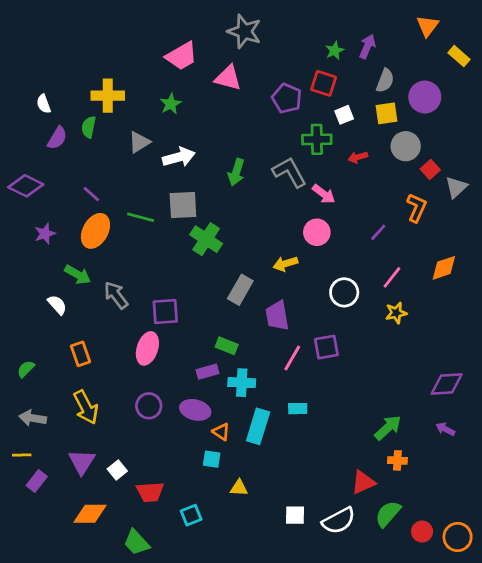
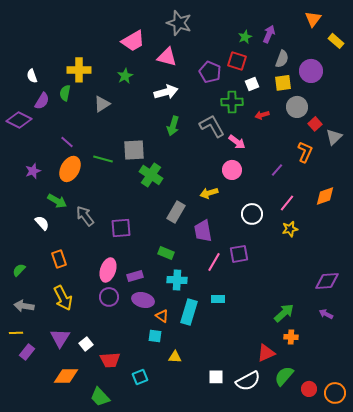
white arrow: (179, 157) -> (166, 92), moved
purple diamond: (26, 186) -> (19, 120), moved
pink ellipse: (147, 348) -> (108, 270), moved
purple rectangle: (208, 372) -> (135, 276), moved

